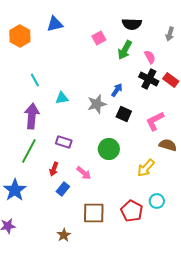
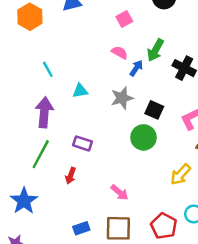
green arrow: (125, 50) -> (155, 50), moved
pink semicircle: (150, 57) -> (120, 53), moved, turned -32
blue arrow: (117, 90) -> (136, 68), moved
green circle: (109, 149) -> (143, 137), moved
pink arrow: (84, 173) -> (120, 192), moved
blue rectangle: (63, 189) -> (81, 228), moved, turned 32

